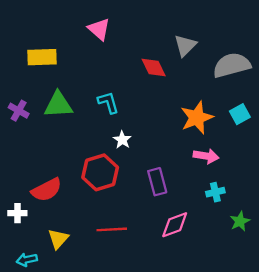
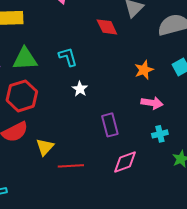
orange star: (197, 118) -> (144, 70), size x0.7
red hexagon: (100, 172) -> (22, 96), moved
yellow triangle: (58, 239) -> (45, 147), moved

